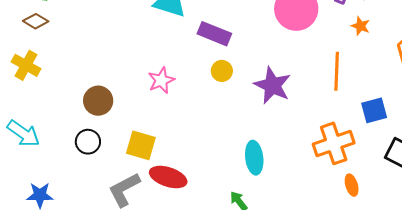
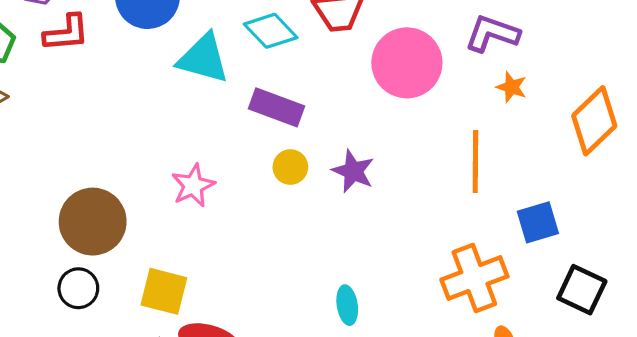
purple star: (272, 85) -> (353, 171), moved, size x0.7
brown circle: (98, 101) -> (93, 222), size x1.4
cyan ellipse: (254, 158) -> (347, 305), size x0.7

